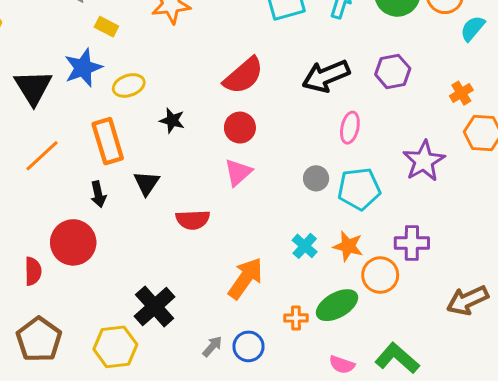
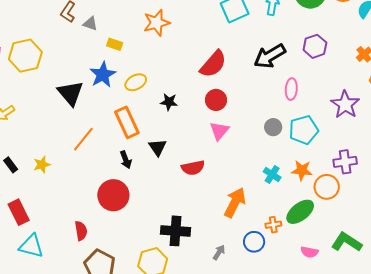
red semicircle: (33, 271) -> (81, 231), moved
black cross: (155, 306) -> (175, 231), turned -36
blue circle: (248, 346) -> (254, 242), moved

